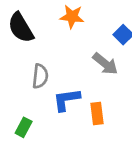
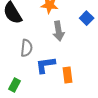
gray arrow: (105, 64) -> (58, 31), moved, turned 42

